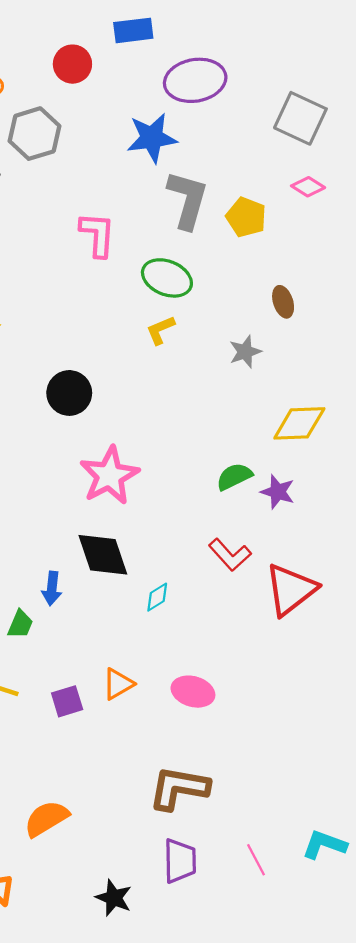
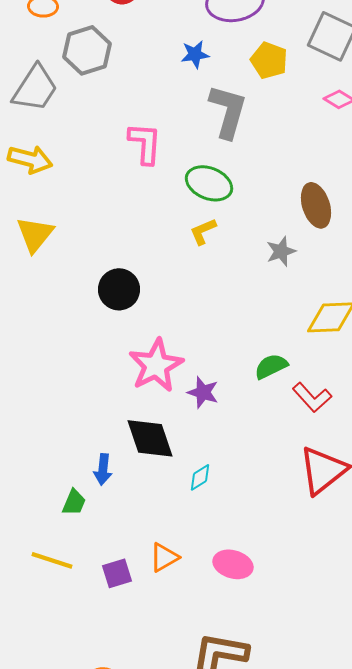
blue star: (152, 138) -> (195, 54), size x0.6
yellow pentagon: (246, 217) -> (269, 60), moved
brown ellipse: (283, 302) -> (316, 205), size x1.5
purple star: (278, 492) -> (203, 392), moved
red L-shape: (230, 555) -> (312, 397), moved

